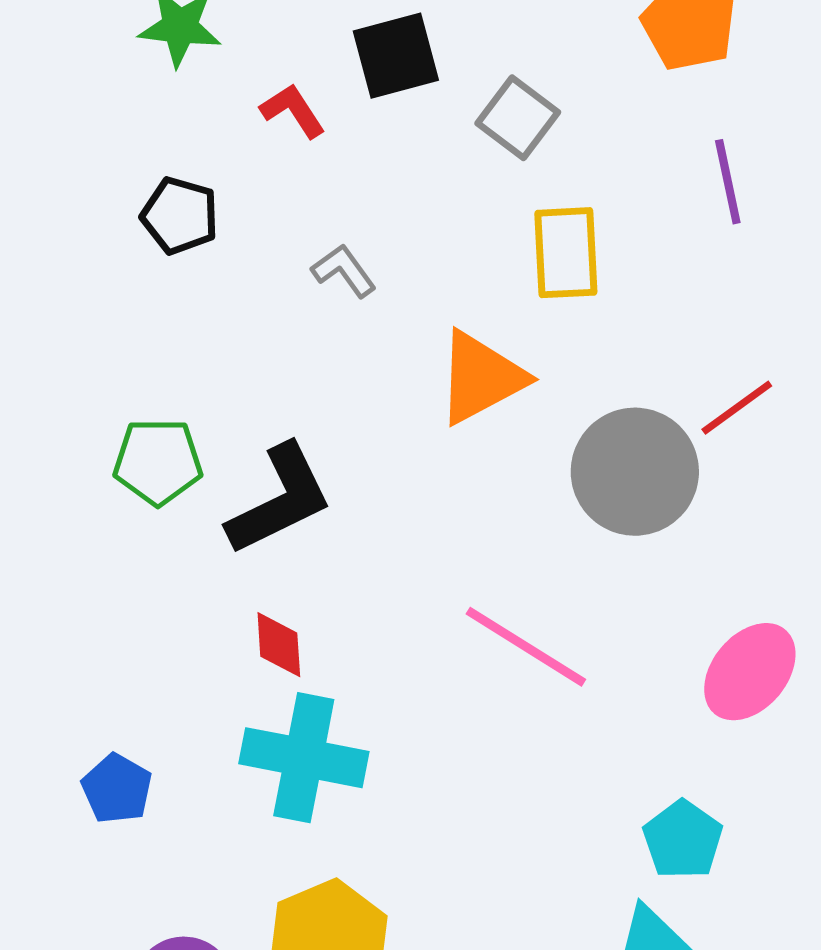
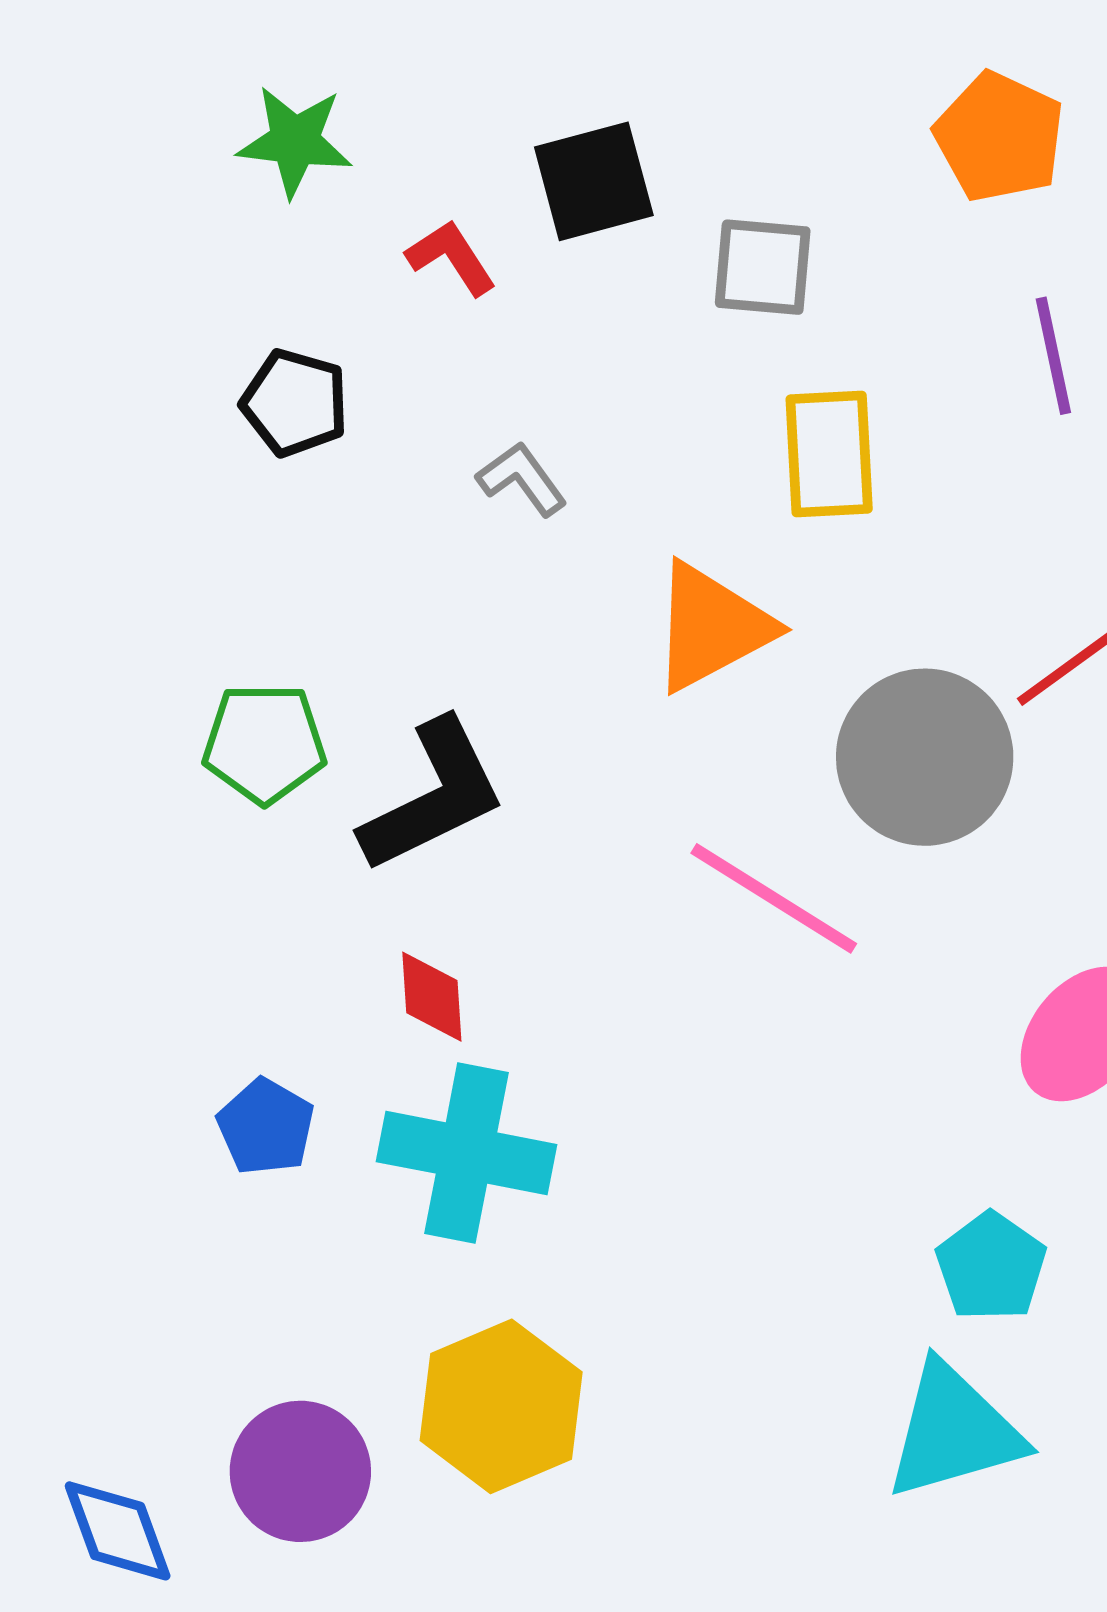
gray square: (518, 118) -> (763, 267), turned -32
pink line: (526, 647) -> (774, 898), moved
blue pentagon: (117, 789) -> (266, 1127), moved

